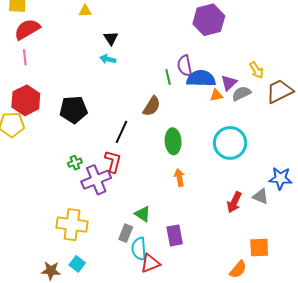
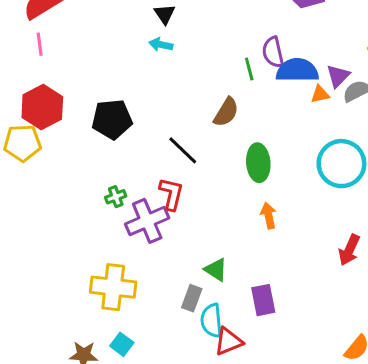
black line: (121, 132) -> (183, 150), turned -70

